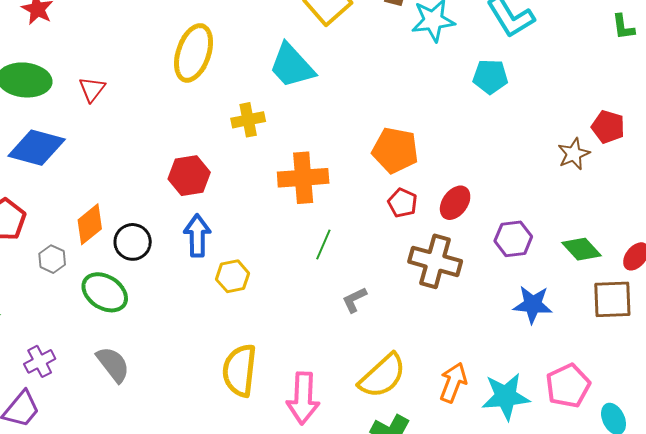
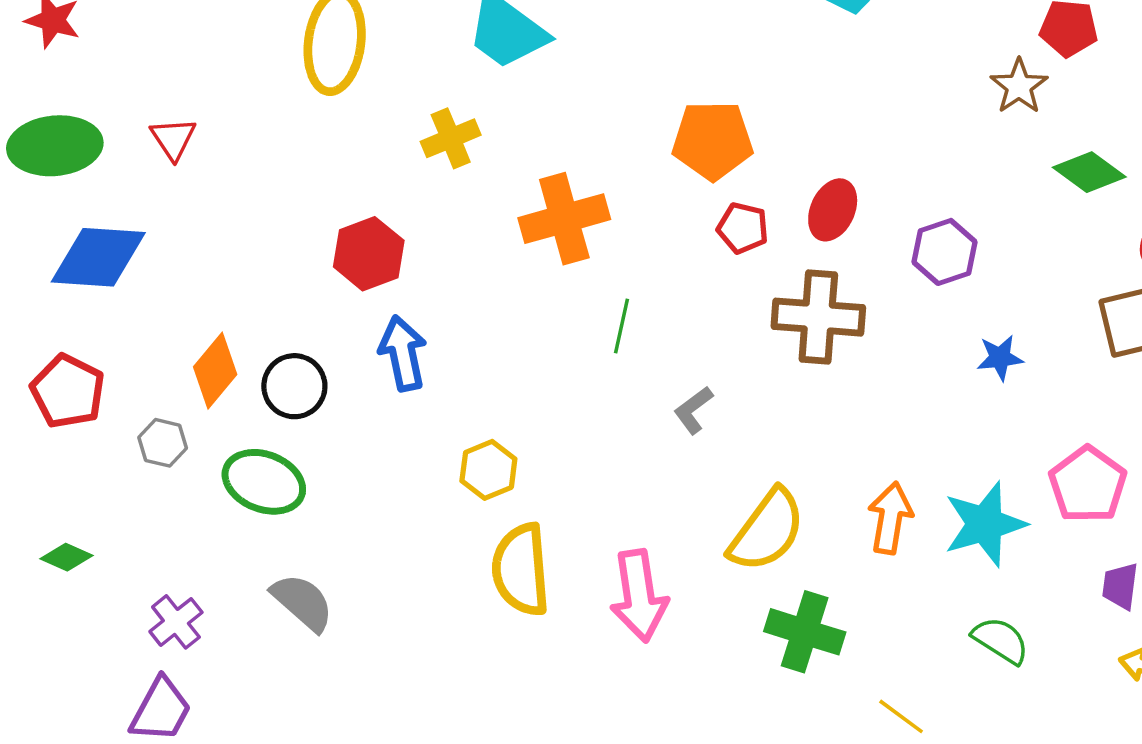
green diamond: (582, 249) -> (1089, 172), moved
yellow hexagon: (233, 276) -> (488, 470), moved
blue star: (533, 304) -> (1000, 358), size x0.7

